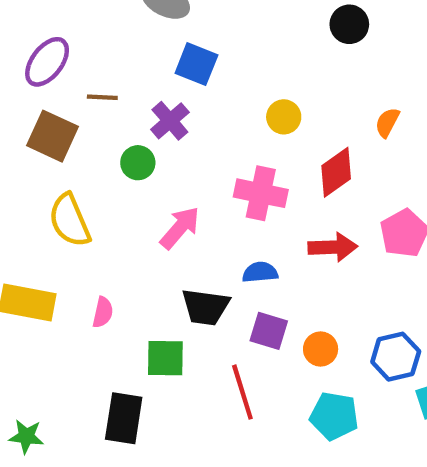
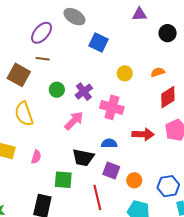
black circle: (349, 24) -> (168, 33), moved
purple ellipse: (47, 62) -> (42, 33), moved
blue square: (196, 64) -> (99, 42), moved
purple cross: (170, 121) -> (84, 92), moved
orange semicircle: (387, 122) -> (158, 72), moved, turned 40
red diamond: (336, 172) -> (168, 97), moved

